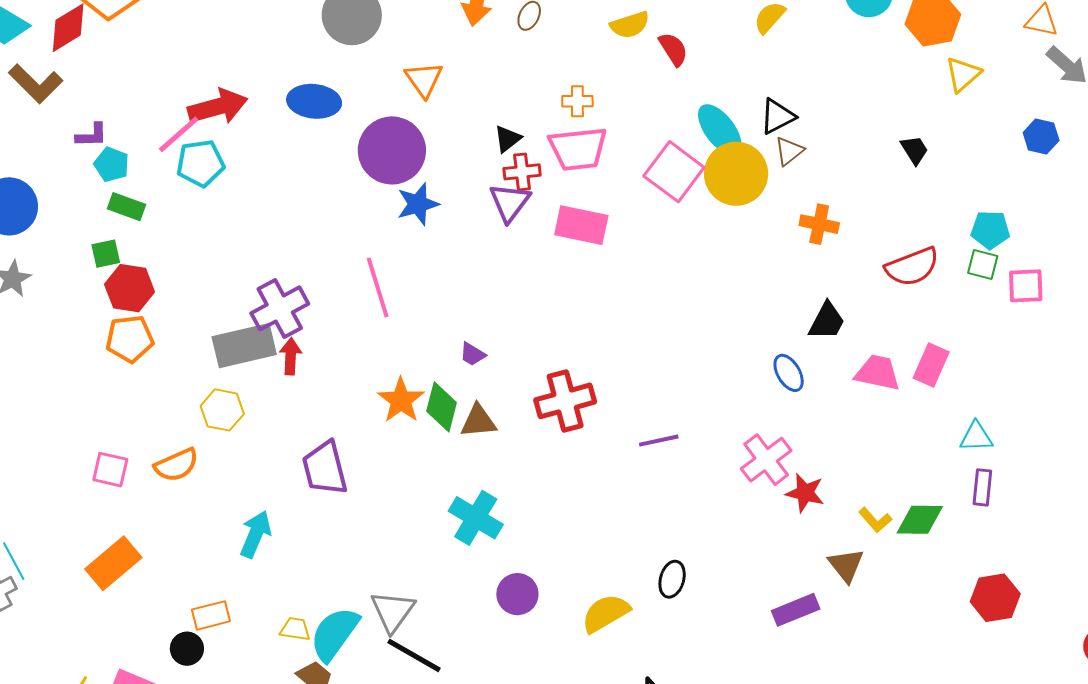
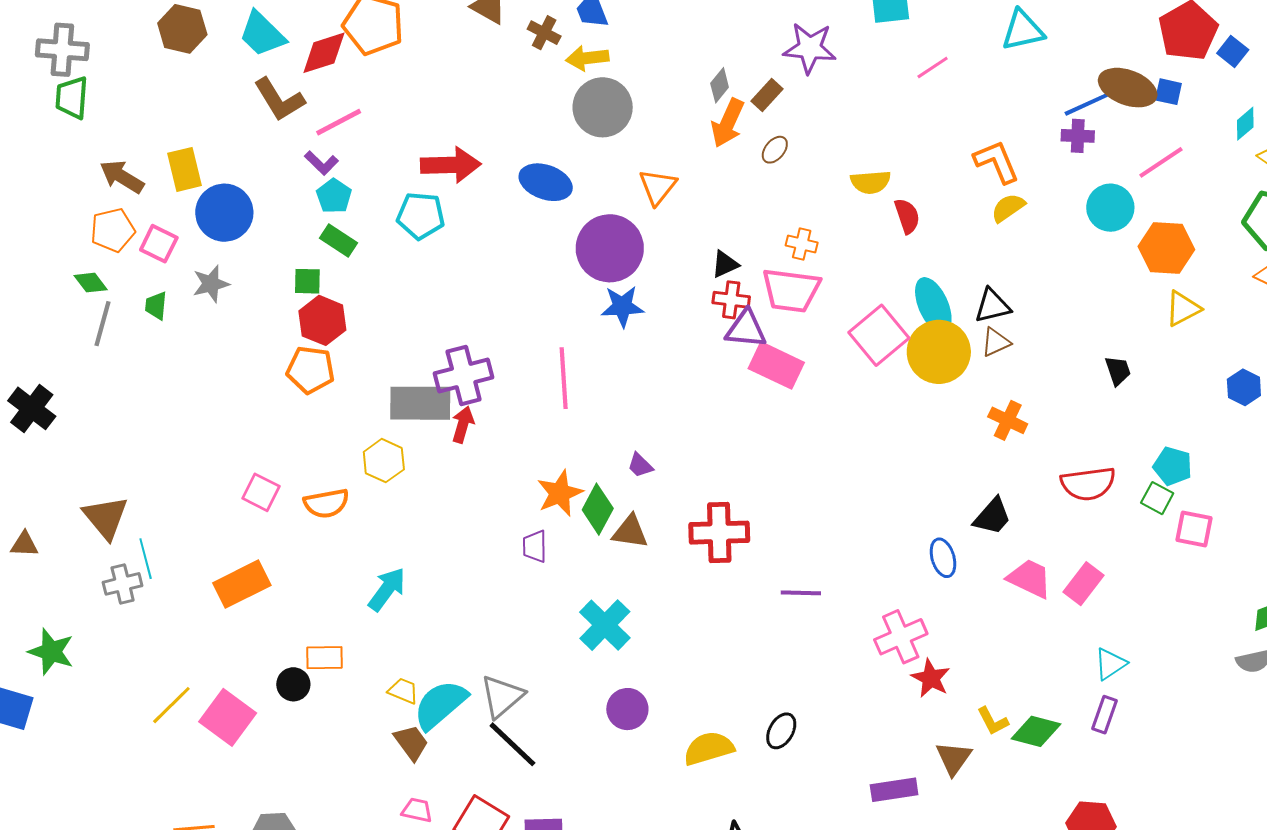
pink line: (179, 134) -> (339, 122), moved
purple L-shape: (92, 135) -> (321, 163), turned 32
purple triangle: (510, 202) -> (746, 329), moved, turned 45
cyan triangle: (976, 437) -> (1110, 664), turned -45
purple trapezoid: (325, 468) -> (535, 546), moved, size x0.6

